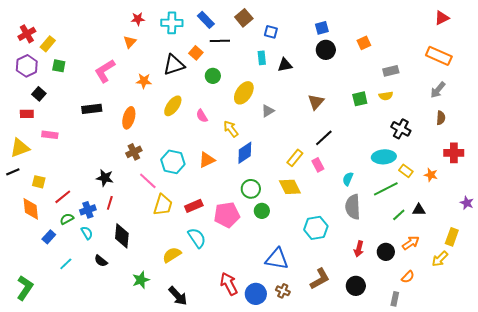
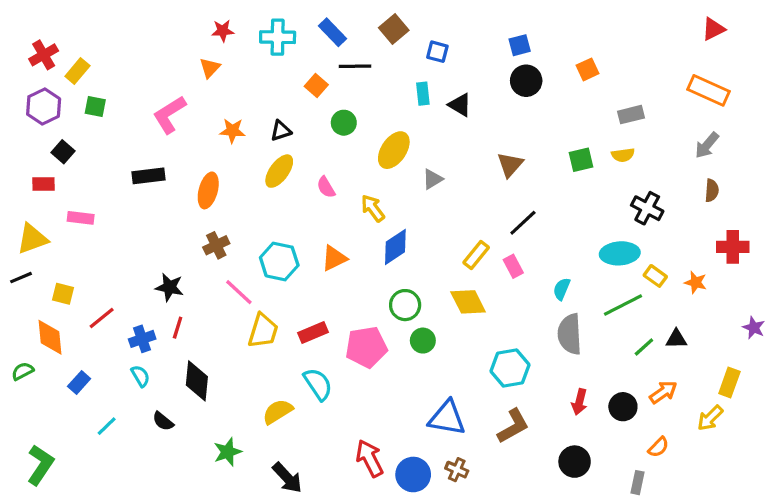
black triangle: (174, 65) -> (281, 131), moved, size x0.6
black triangle: (285, 65) -> (460, 105), turned 42
green semicircle: (67, 219) -> (23, 371), moved
brown L-shape: (320, 279) -> (513, 426), moved

